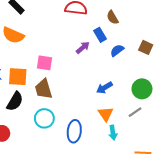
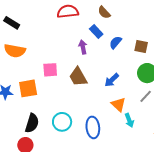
brown square: (146, 47) -> (141, 47), moved
purple arrow: (83, 48) -> (83, 47), turned -48
brown trapezoid: (44, 89) -> (78, 77), moved
black semicircle: (15, 101) -> (32, 123), moved

